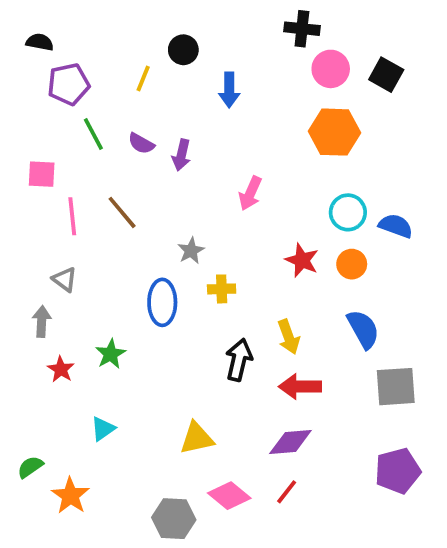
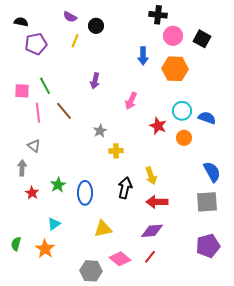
blue arrow: (229, 90) -> (143, 56), moved
green line: (93, 134) -> (45, 86), moved
purple semicircle: (141, 144) -> (70, 17), moved
red star: (302, 260) -> (158, 126), moved
blue ellipse: (162, 302) -> (85, 193), moved
blue semicircle: (363, 329) -> (212, 172), moved
green semicircle: (30, 467) -> (16, 244), turned -40
orange star: (70, 496) -> (45, 249), moved

